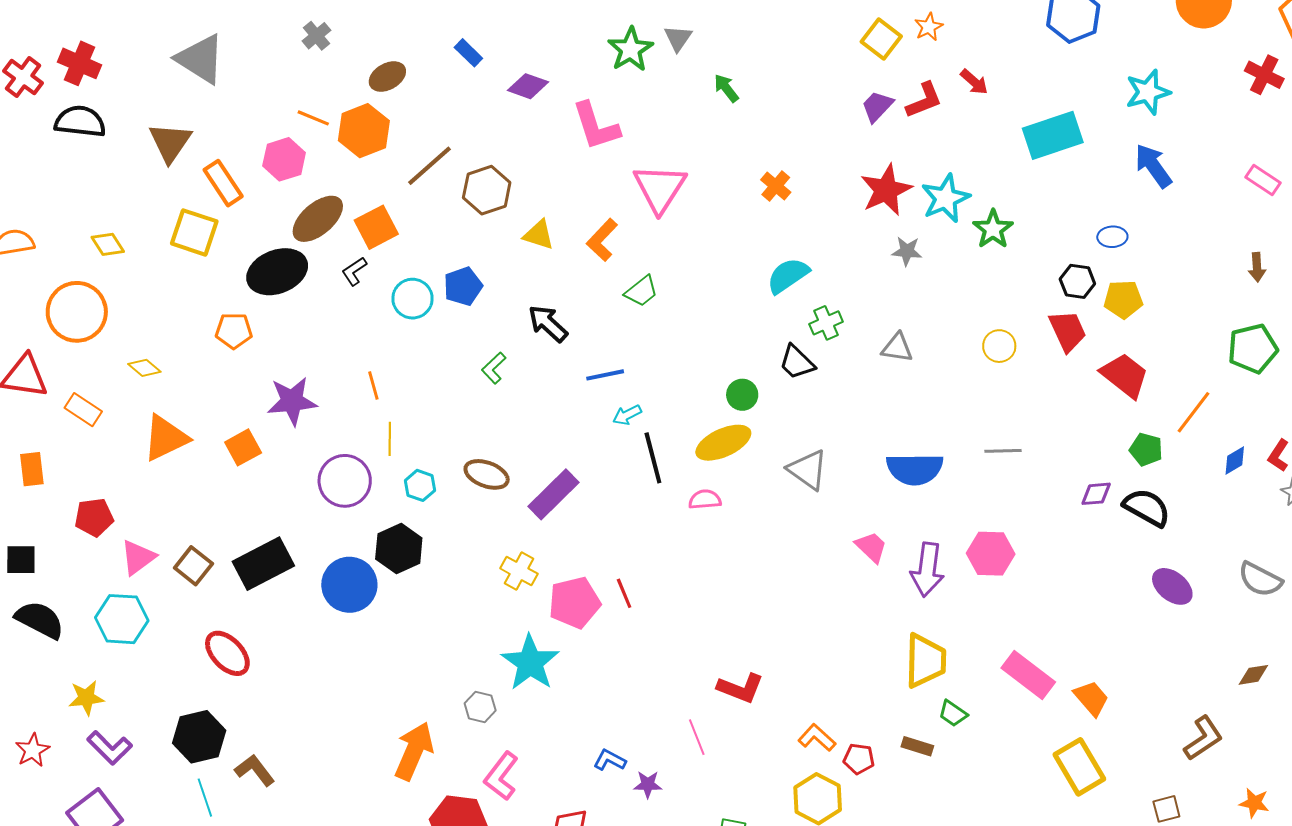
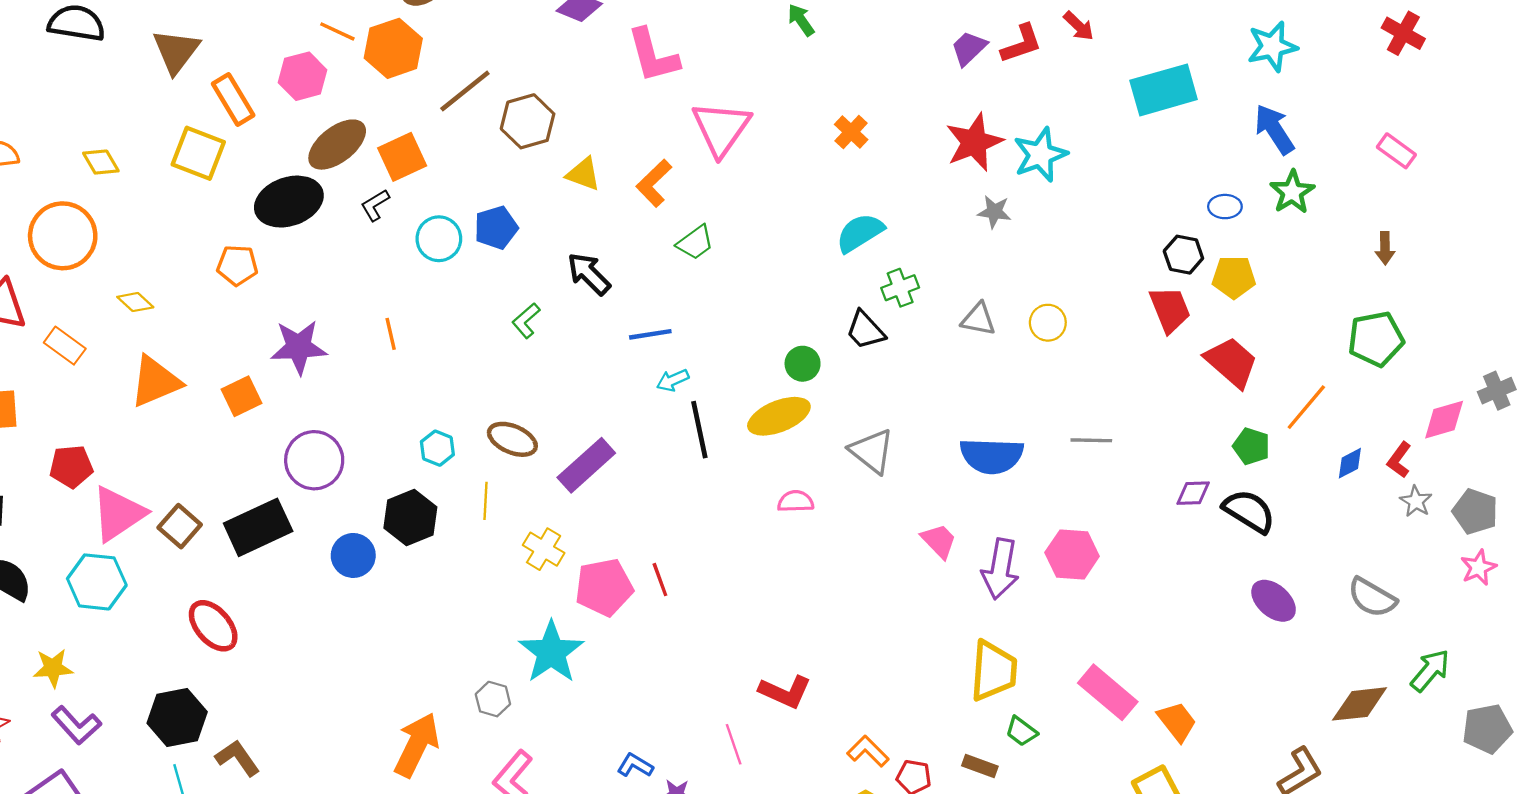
green star: (993, 229) -> (1292, 192), moved
yellow circle: (999, 346) -> (1048, 323), moved
yellow line: (390, 439) -> (485, 501), moved
purple circle: (345, 481) -> (314, 460), moved
pink semicircle: (705, 500) -> (796, 501), moved
pink triangle: (138, 557) -> (118, 514), size x1.4
blue circle: (349, 585) -> (353, 555), size x0.7
brown diamond: (1253, 675) -> (1360, 704), size x1.6

